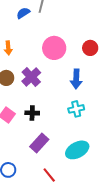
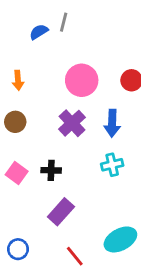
purple cross: (31, 77) -> (72, 123), moved
cyan ellipse: (77, 150) -> (120, 239), moved

